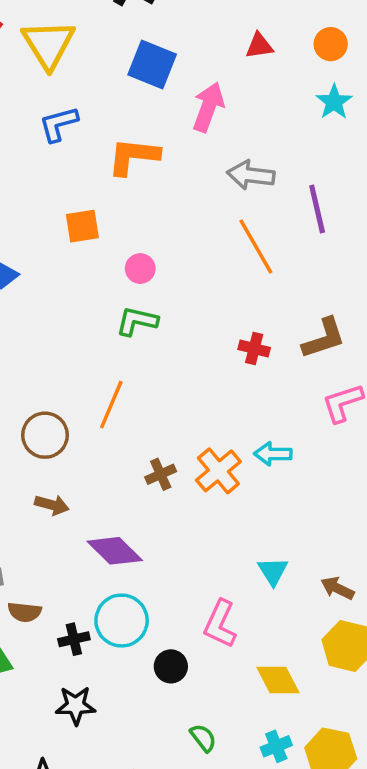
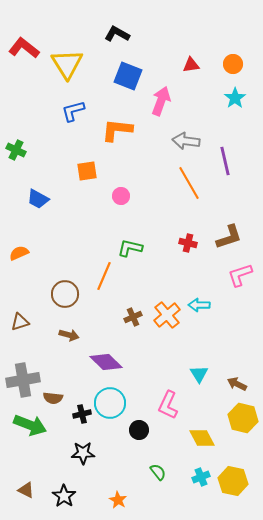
green L-shape: (137, 321) -> (130, 248), moved

